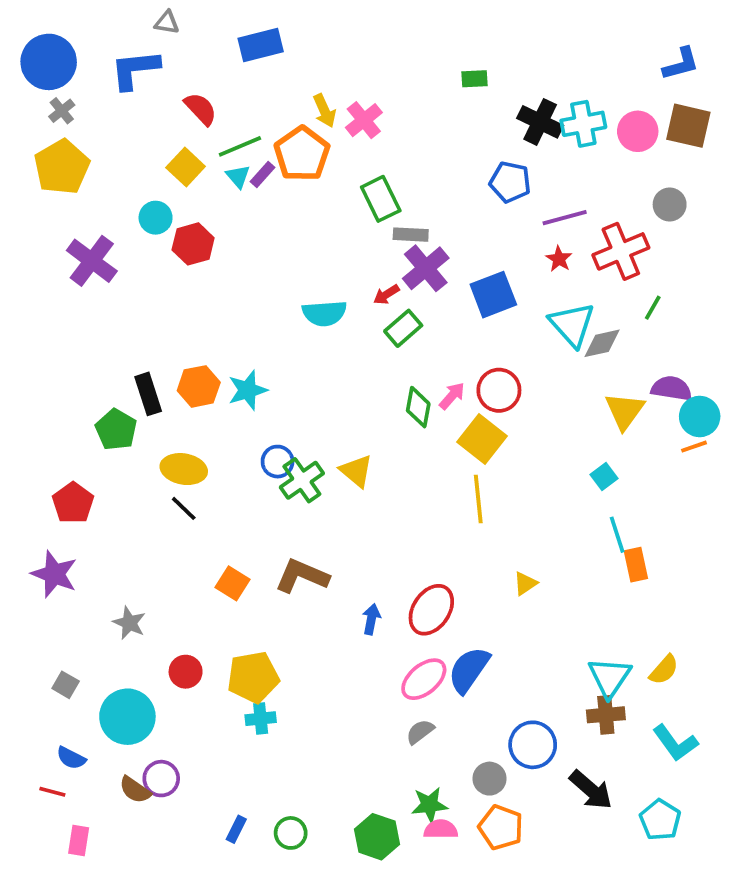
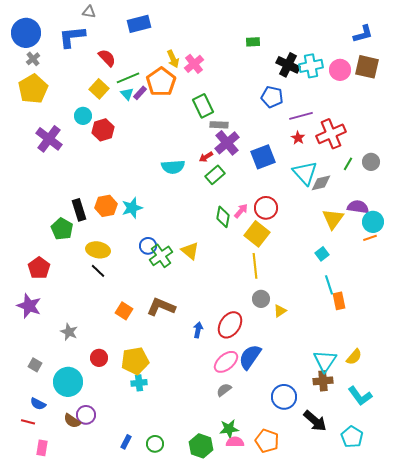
gray circle: (670, 204) -> (371, 162), moved
gray circle: (490, 779) -> (261, 299), moved

